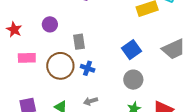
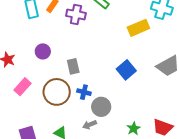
pink rectangle: (27, 58) -> (23, 87), turned -42
gray circle: (133, 80) -> (101, 107), moved

